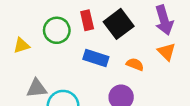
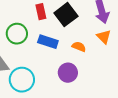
green circle: (57, 30) -> (17, 34), moved

